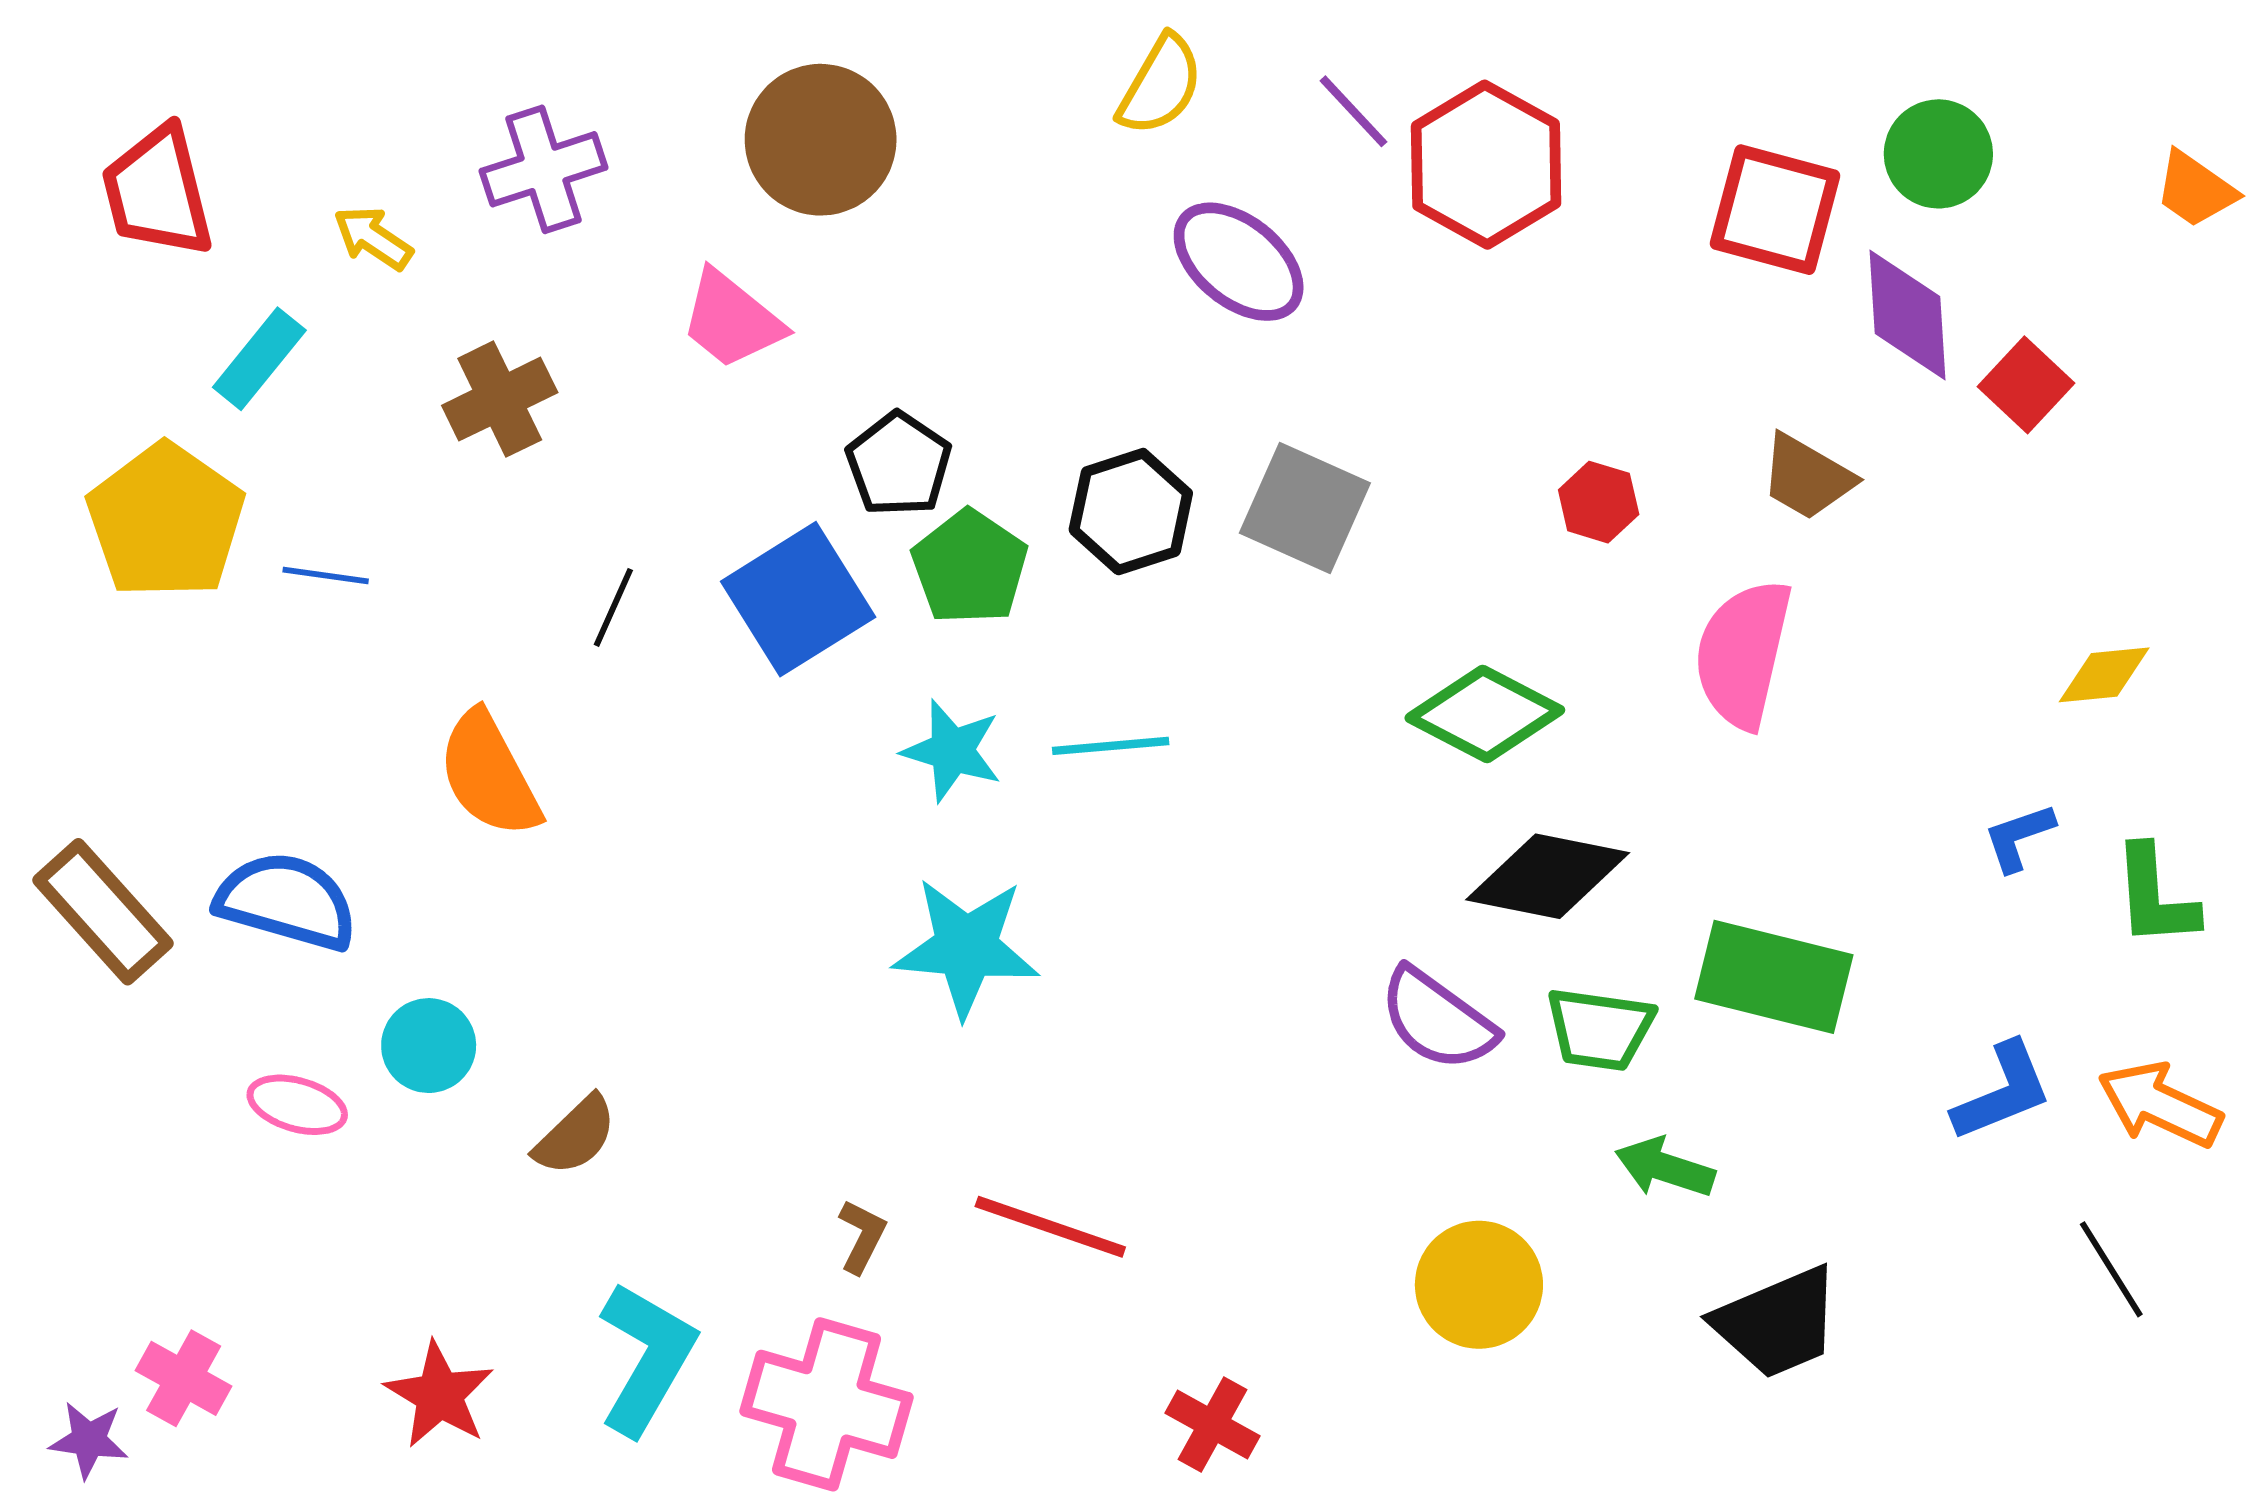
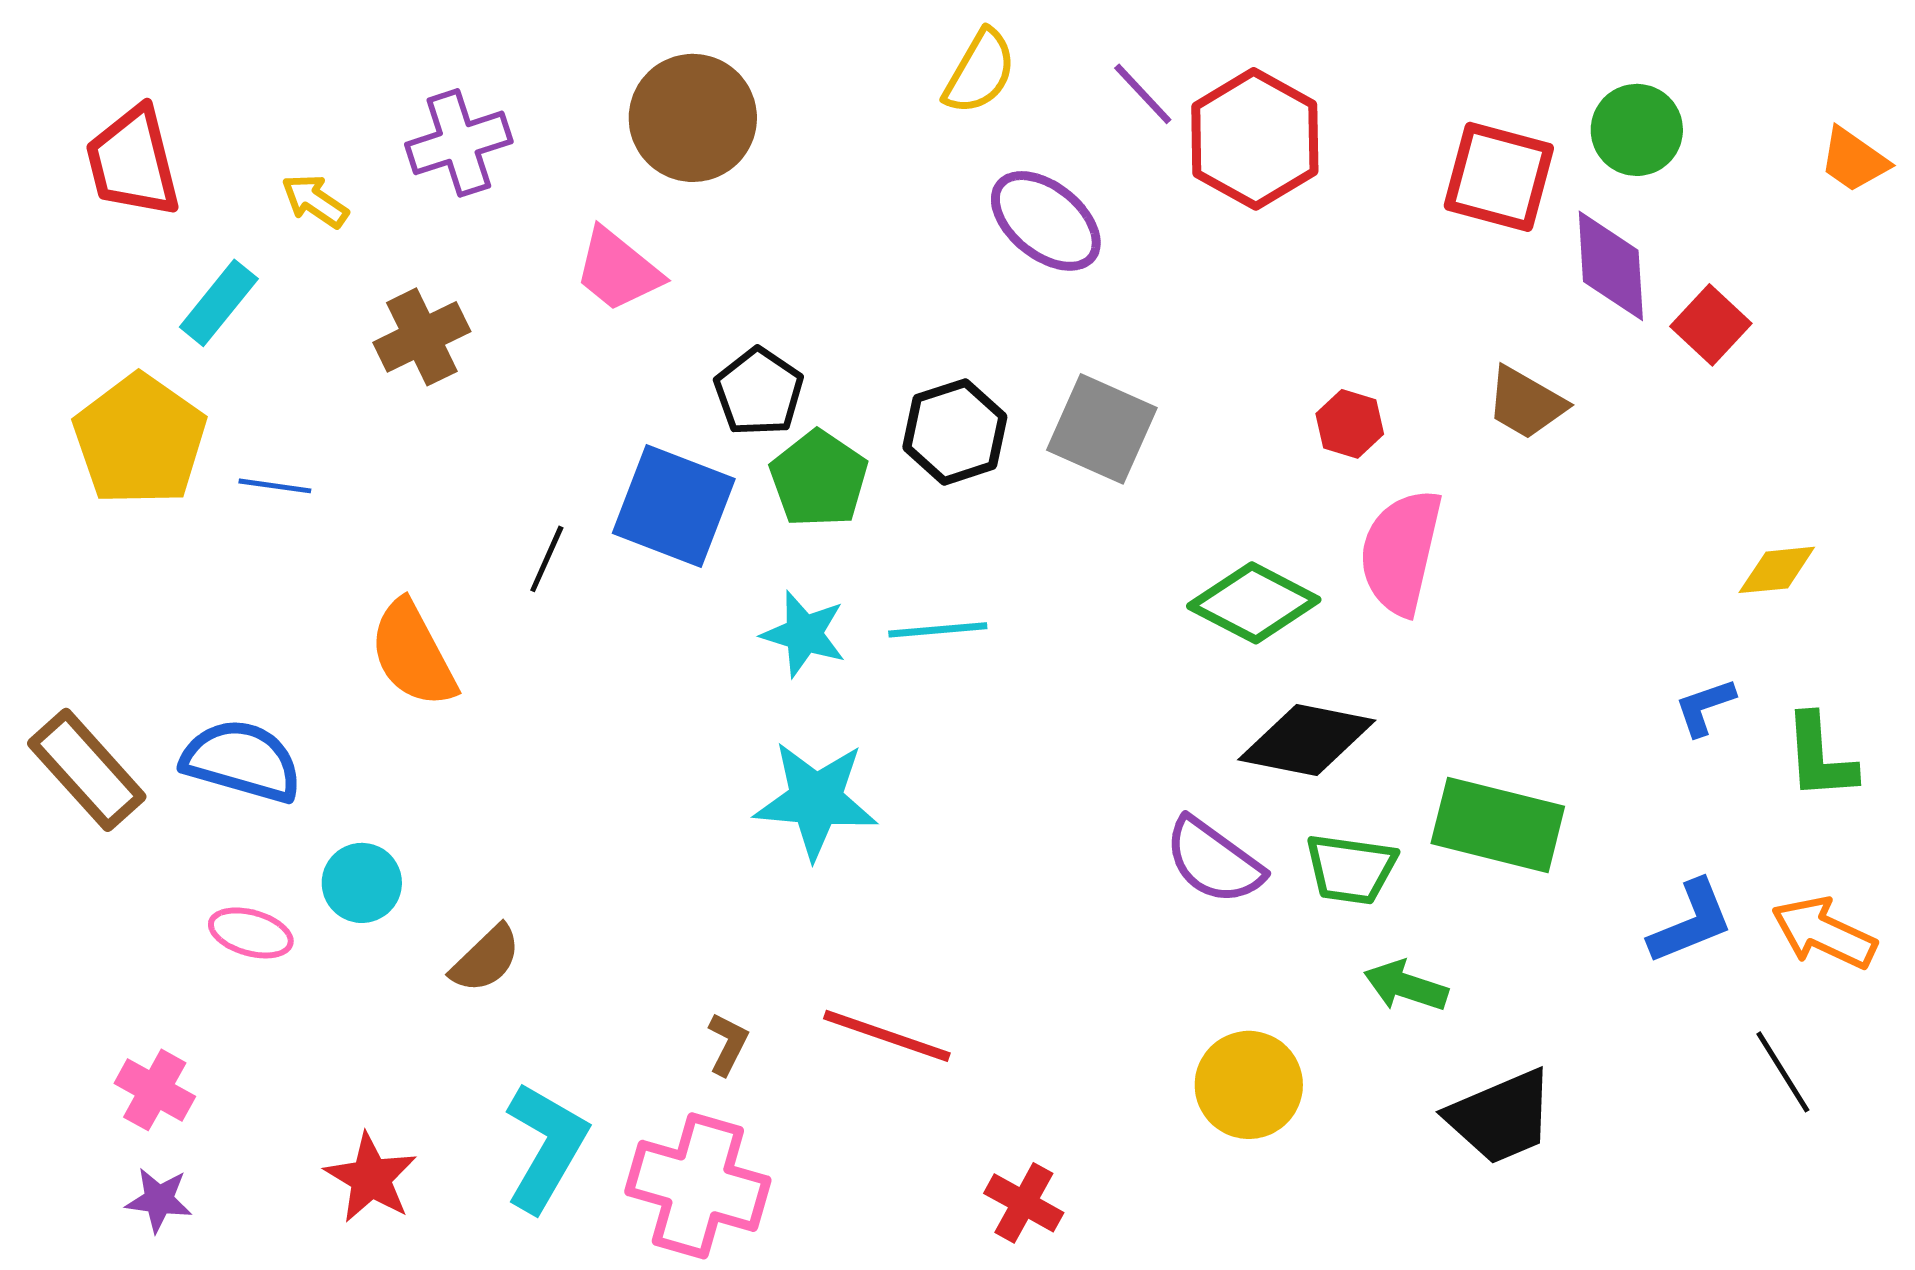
blue square: (798, 599) -> (674, 506), turned -37
black line: (613, 607) -> (547, 559), moved
pink semicircle: (1743, 654) -> (1401, 552), moved
pink cross: (184, 1378) -> (155, 1090), moved
purple star: (89, 1440) -> (159, 1200), moved

